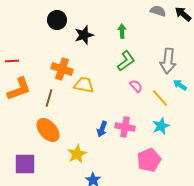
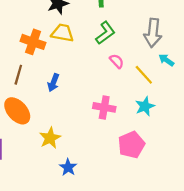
yellow trapezoid: (84, 85) -> (62, 33), moved
blue arrow: (102, 129) -> (53, 83), moved

